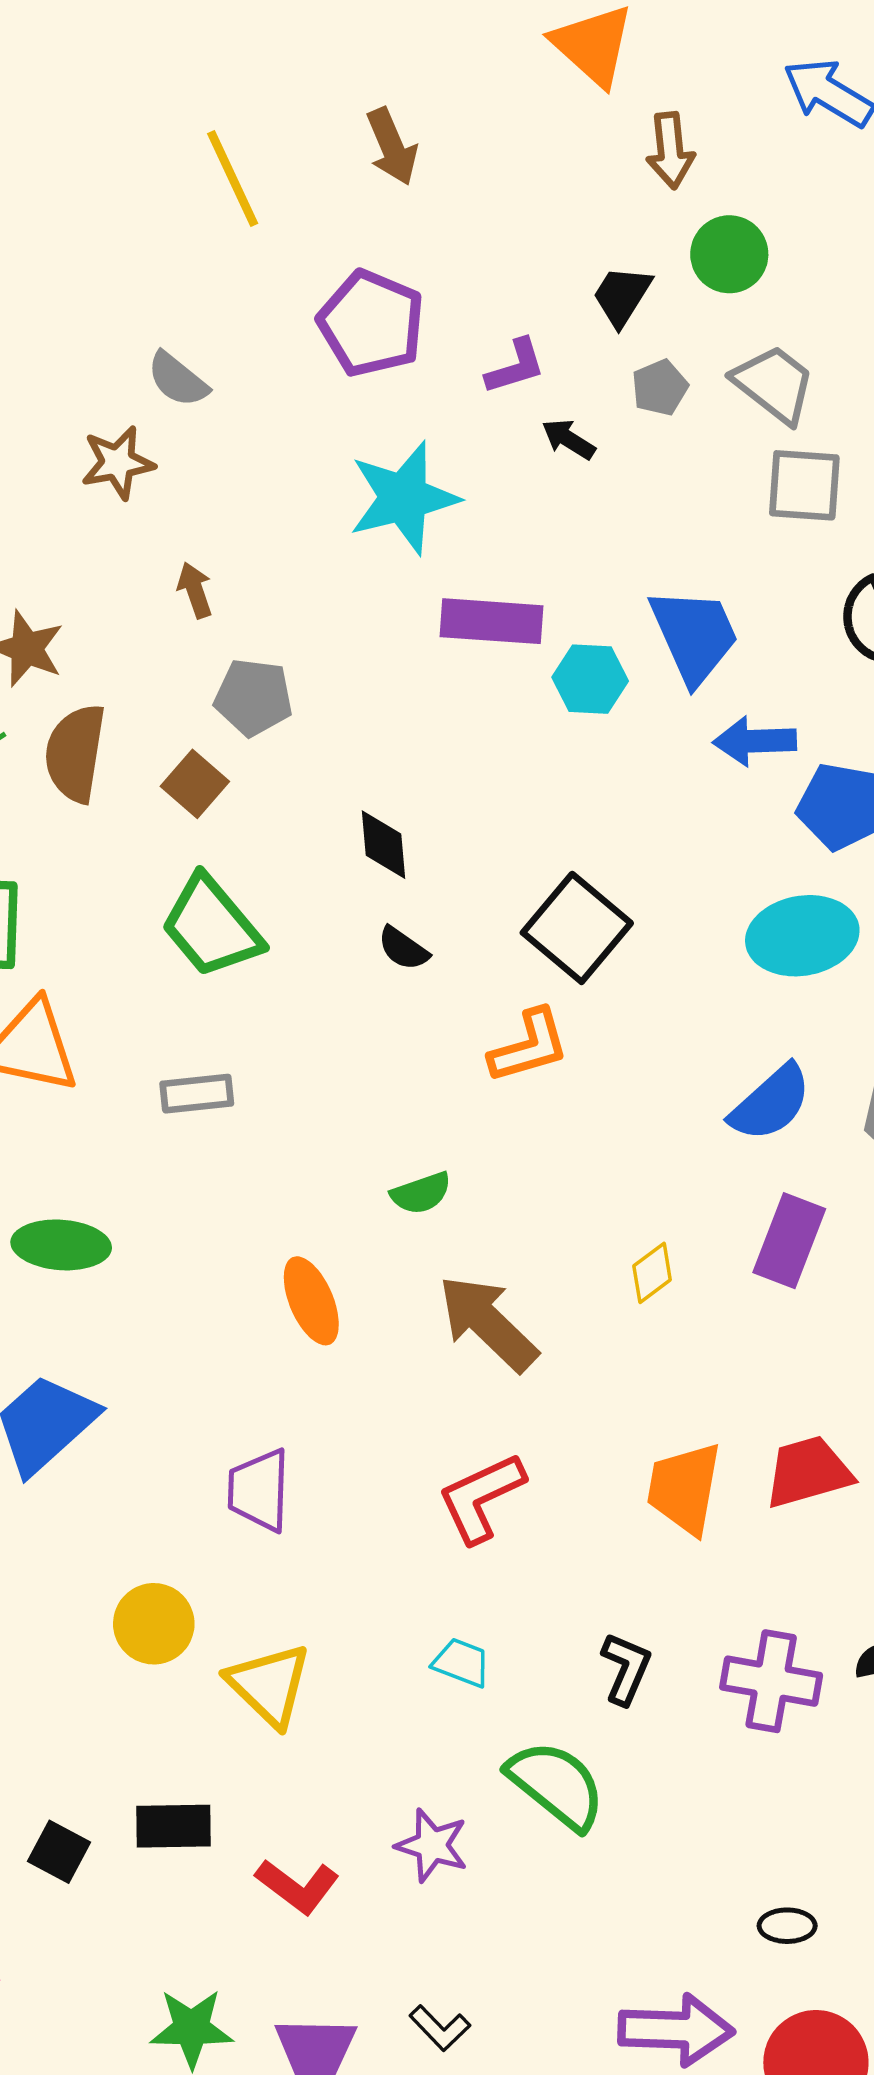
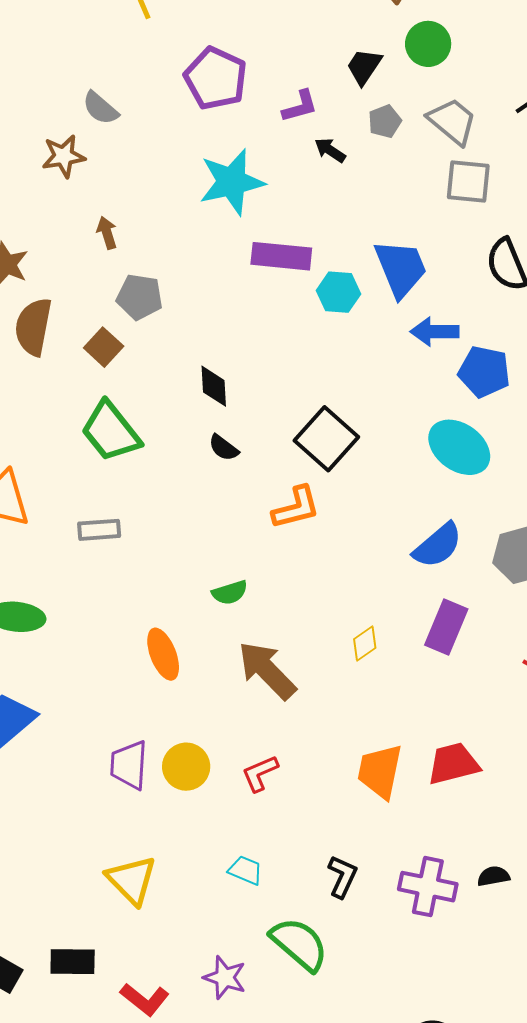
cyan ellipse: (802, 936) -> (459, 447), turned 44
red L-shape: (481, 1498) -> (260, 773), size x0.7
yellow circle: (154, 1624) -> (186, 767), moved

